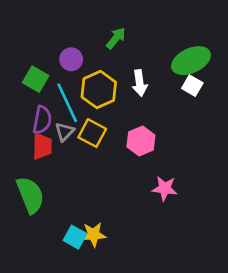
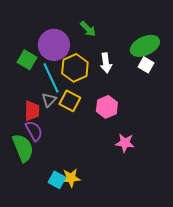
green arrow: (116, 38) -> (88, 29), turned 96
purple circle: (71, 59) -> (54, 45), size x1.8
purple semicircle: (42, 120) -> (34, 131), moved, turned -40

